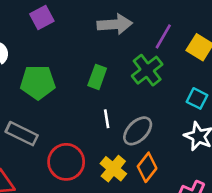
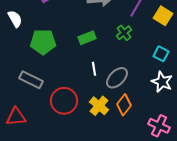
green cross: (147, 70) -> (124, 33), size x0.7
green rectangle: (97, 77) -> (87, 38), turned 48

